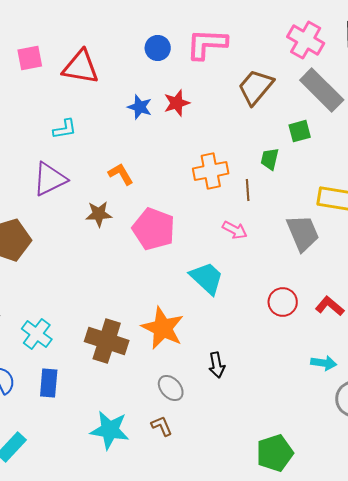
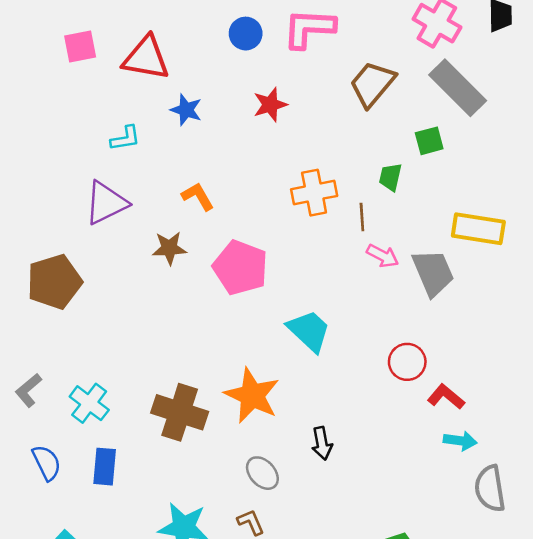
blue star: (140, 107) -> (186, 110), moved
pink arrow: (235, 230) -> (383, 256), moved
red L-shape: (330, 306) -> (446, 397), moved

